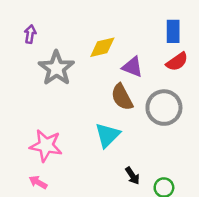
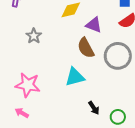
gray star: (56, 68) -> (34, 36), moved, size x0.6
cyan triangle: (108, 135) -> (75, 77), turned 30

